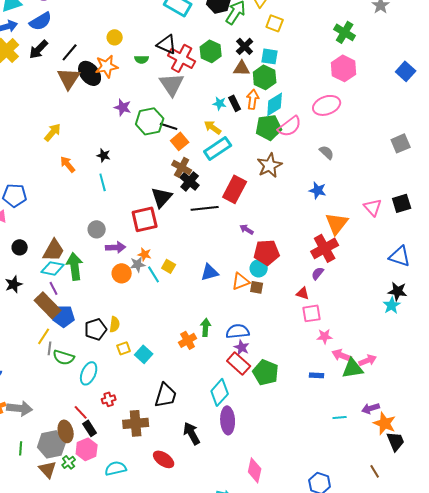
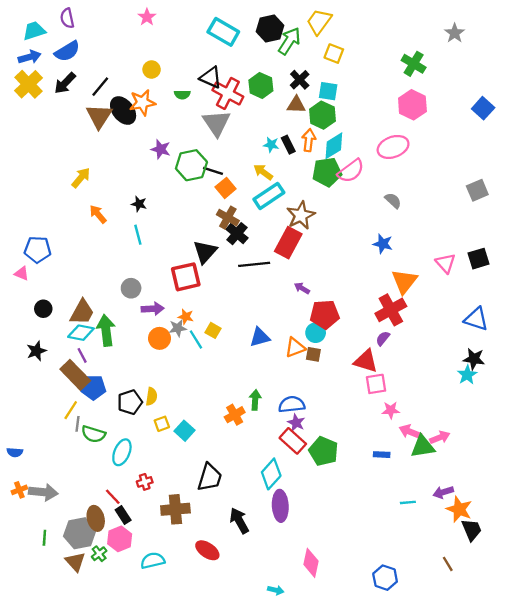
brown star: (270, 165) -> (301, 215), moved
red triangle: (303, 293) -> (366, 361), size x1.6

